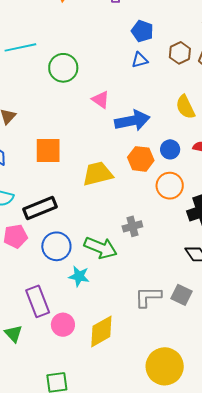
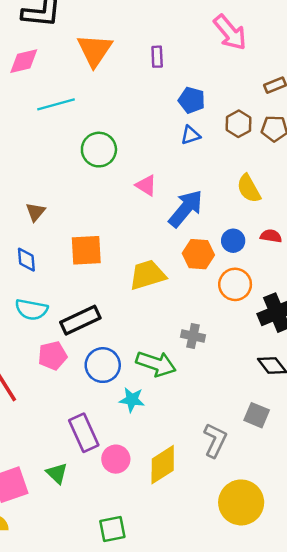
cyan line: (20, 47) -> (56, 104), moved
blue arrow: (132, 121) -> (186, 209), turned -36
gray cross: (132, 226) -> (193, 336), turned 30
gray L-shape: (148, 297) -> (215, 440), moved, turned 120

